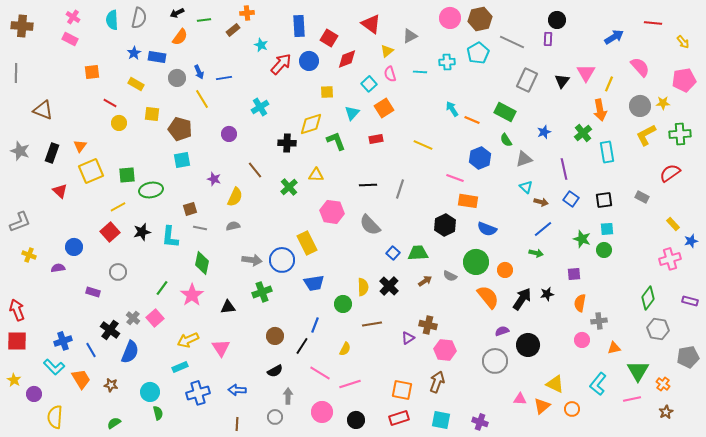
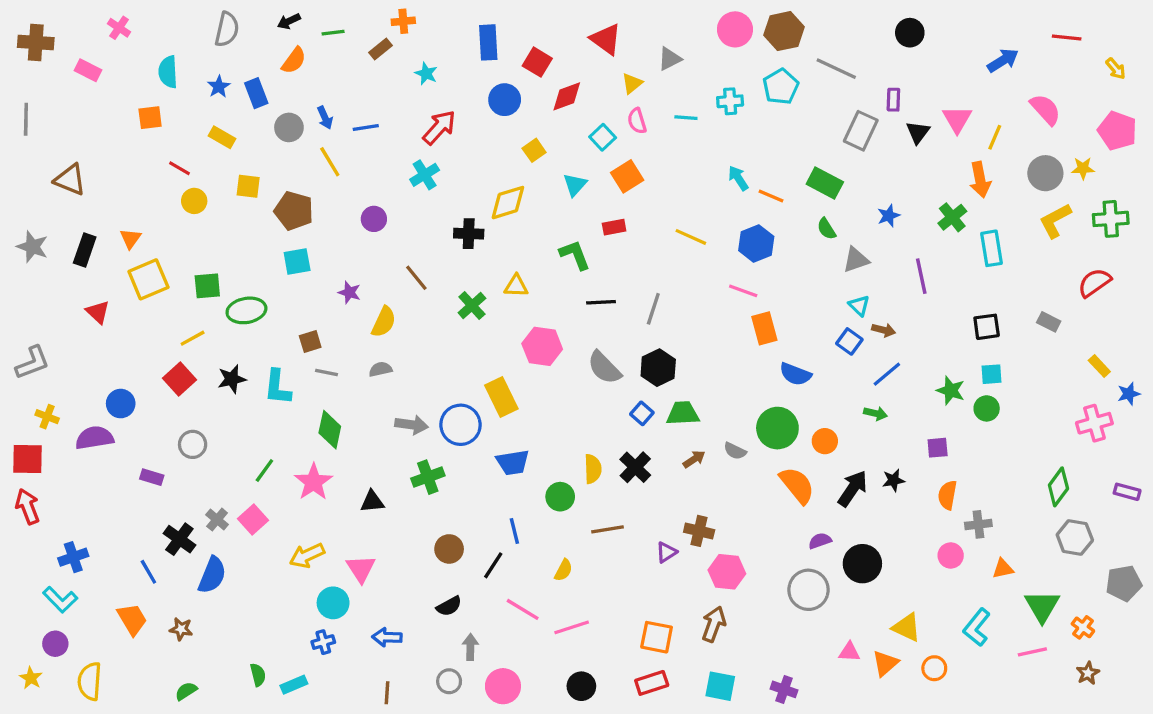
cyan semicircle: (112, 20) -> (168, 72), moved
pink rectangle: (70, 39) -> (88, 70), moved
purple rectangle: (548, 39) -> (893, 100), moved
blue rectangle: (157, 57) -> (256, 93), turned 60
red arrow: (281, 64) -> (439, 127), moved
pink pentagon: (684, 80) -> (1117, 131), turned 30
yellow square: (327, 92) -> (534, 150), turned -32
green L-shape: (336, 141) -> (575, 255), moved
blue hexagon: (480, 158) -> (756, 243), moved
blue square: (571, 199) -> (849, 341), moved
orange rectangle: (468, 201) -> (764, 328), turned 66
black hexagon: (445, 225) -> (658, 368), moved
purple semicircle: (58, 268) -> (95, 438), size x1.6
blue line: (315, 325) -> (514, 531), turned -35
red square: (17, 341) -> (28, 459), moved
blue cross: (63, 341) -> (73, 557), moved
cyan L-shape: (54, 367) -> (60, 600), moved
cyan rectangle: (180, 367) -> (294, 685), moved
yellow star: (14, 380) -> (31, 678), moved
cyan circle: (150, 392) -> (333, 603), moved
blue cross: (198, 393) -> (323, 642), size x0.6
pink circle: (322, 412) -> (503, 686), moved

